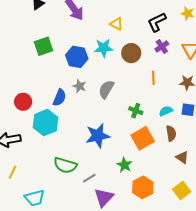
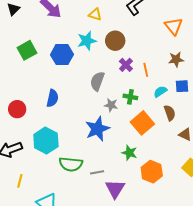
purple cross: (162, 46) -> (126, 65), moved
orange line: (153, 78) -> (146, 70), moved
gray star: (79, 86) -> (111, 105), moved
cyan hexagon: (46, 123) -> (46, 141), moved
gray line: (89, 178) -> (97, 172), turned 32

